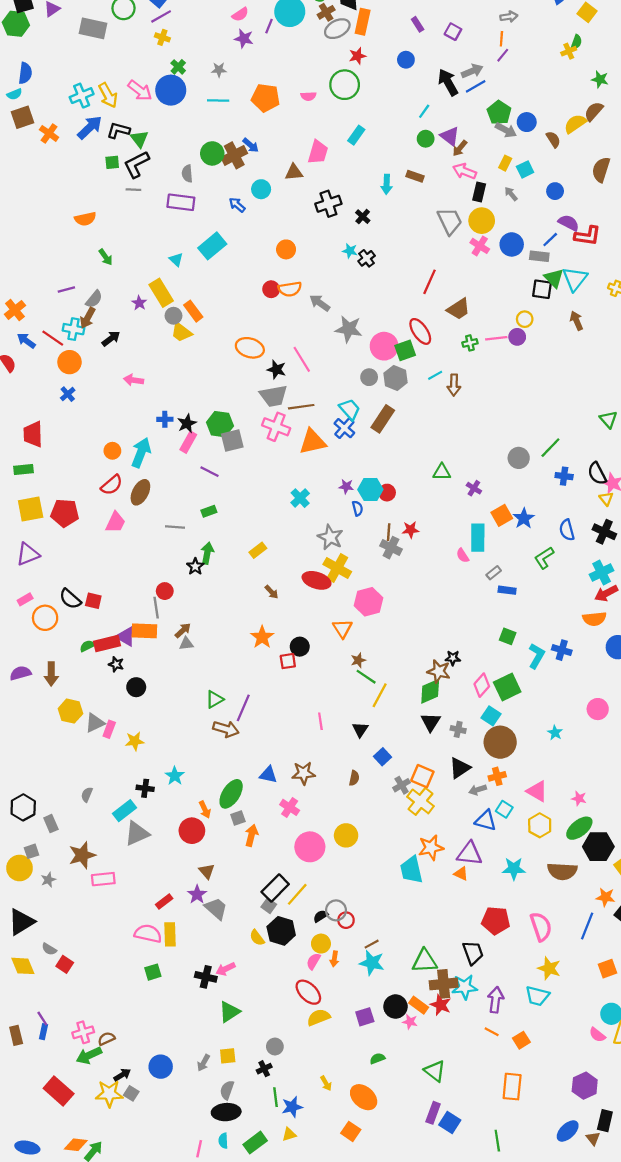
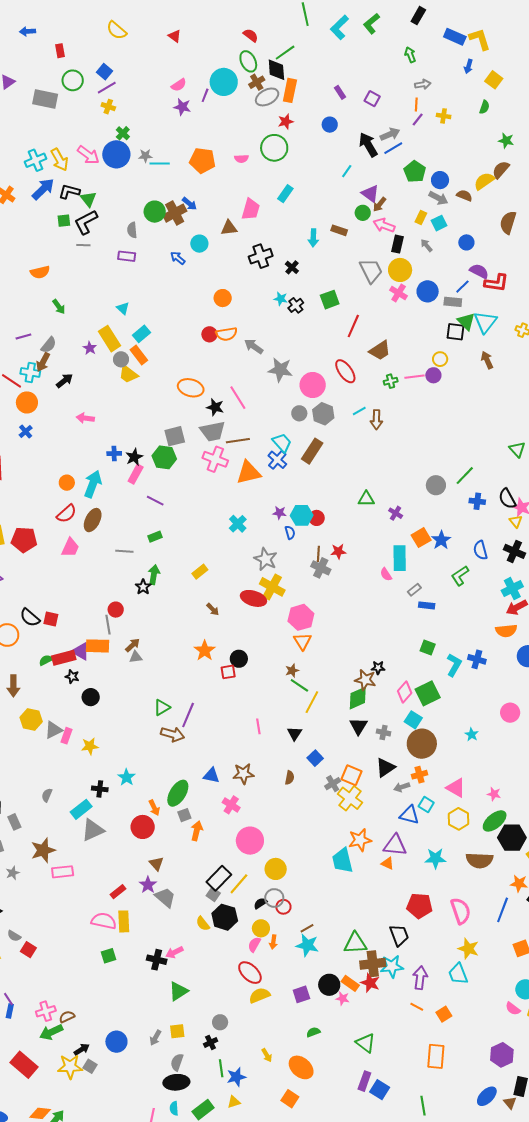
yellow cross: (569, 51) -> (444, 116), moved, turned 32
gray star: (219, 70) -> (145, 156), moved
gray arrow: (506, 130) -> (438, 198), moved
green circle: (426, 139) -> (363, 213), moved
brown semicircle: (553, 139) -> (464, 196), turned -35
purple rectangle: (181, 202) -> (127, 256), size x0.7
cyan rectangle: (212, 246) -> (141, 334), moved, size x0.7
green square: (405, 350) -> (330, 300), moved
gray square: (232, 441) -> (175, 436), moved
orange triangle: (342, 628) -> (302, 641), moved
yellow circle: (346, 835) -> (276, 869), moved
cyan trapezoid: (537, 996) -> (458, 974), turned 55

